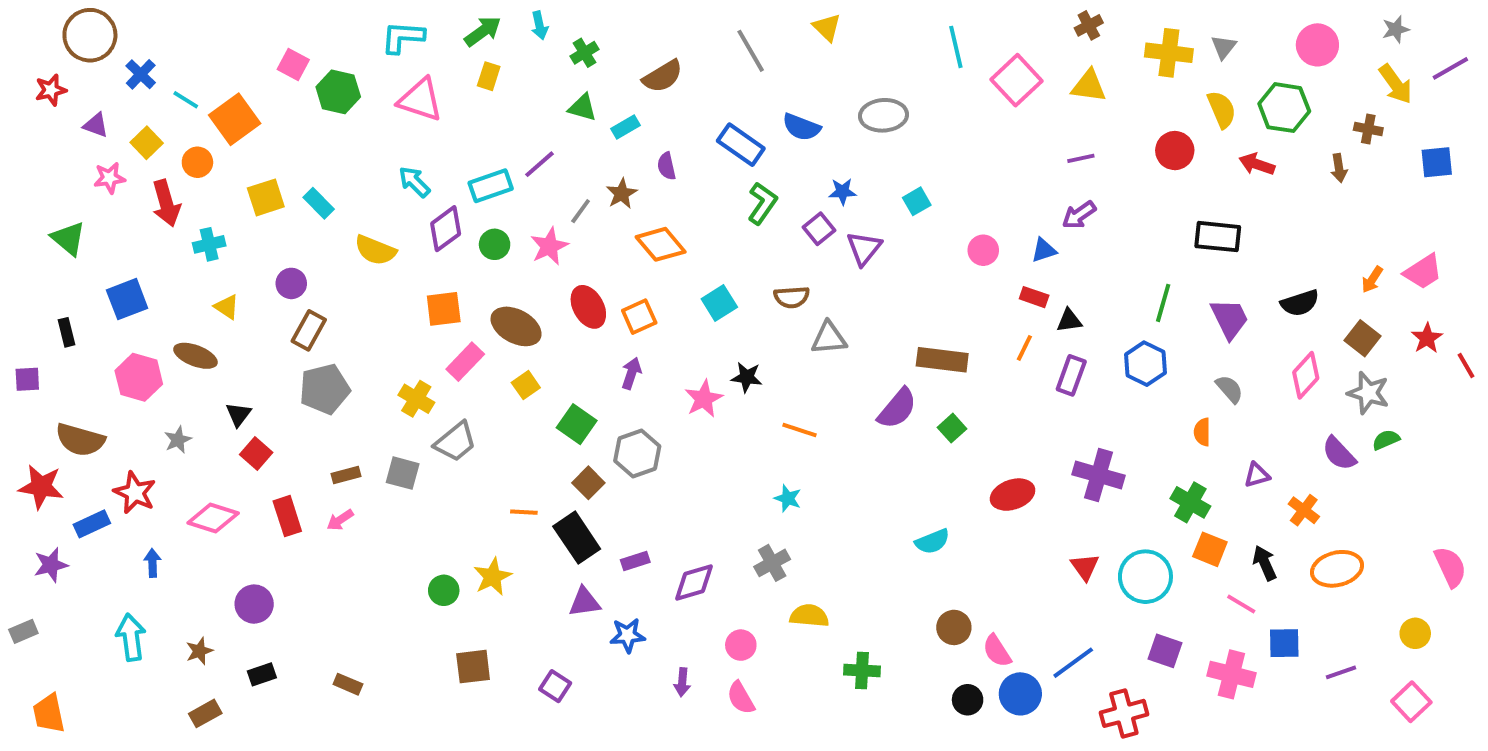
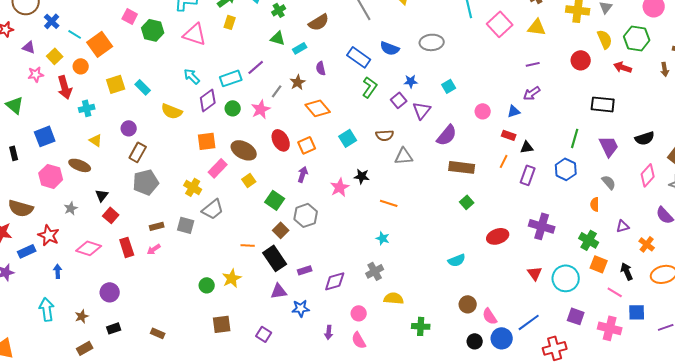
purple semicircle: (897, 409) -> (447, 135), moved

